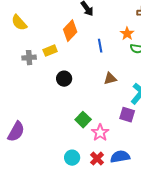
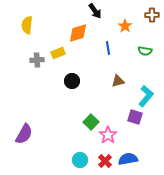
yellow semicircle: (19, 23) -> (27, 25), turned 48
orange diamond: (70, 31) -> (78, 33), turned 30
orange star: (127, 34) -> (125, 26), moved

